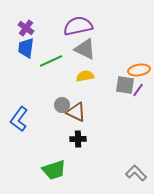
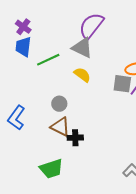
purple semicircle: (78, 26) -> (91, 26), moved, turned -40
yellow semicircle: (85, 76) -> (82, 75), turned 48
brown triangle: (76, 112) -> (60, 127), moved

